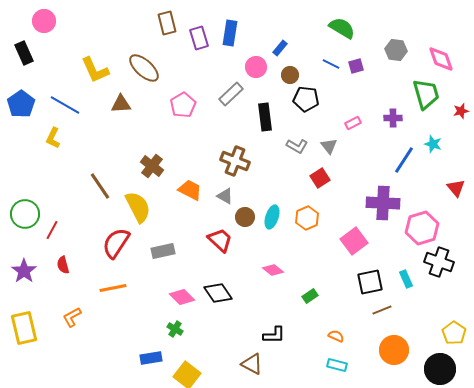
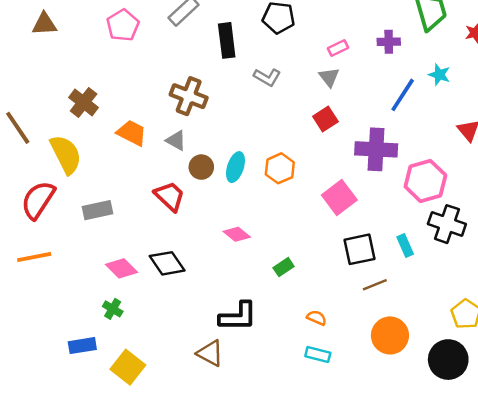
gray triangle: (329, 146) -> (329, 77), moved
red square: (320, 178) -> (325, 119), moved
black L-shape: (274, 335) -> (238, 316), size x1.4

